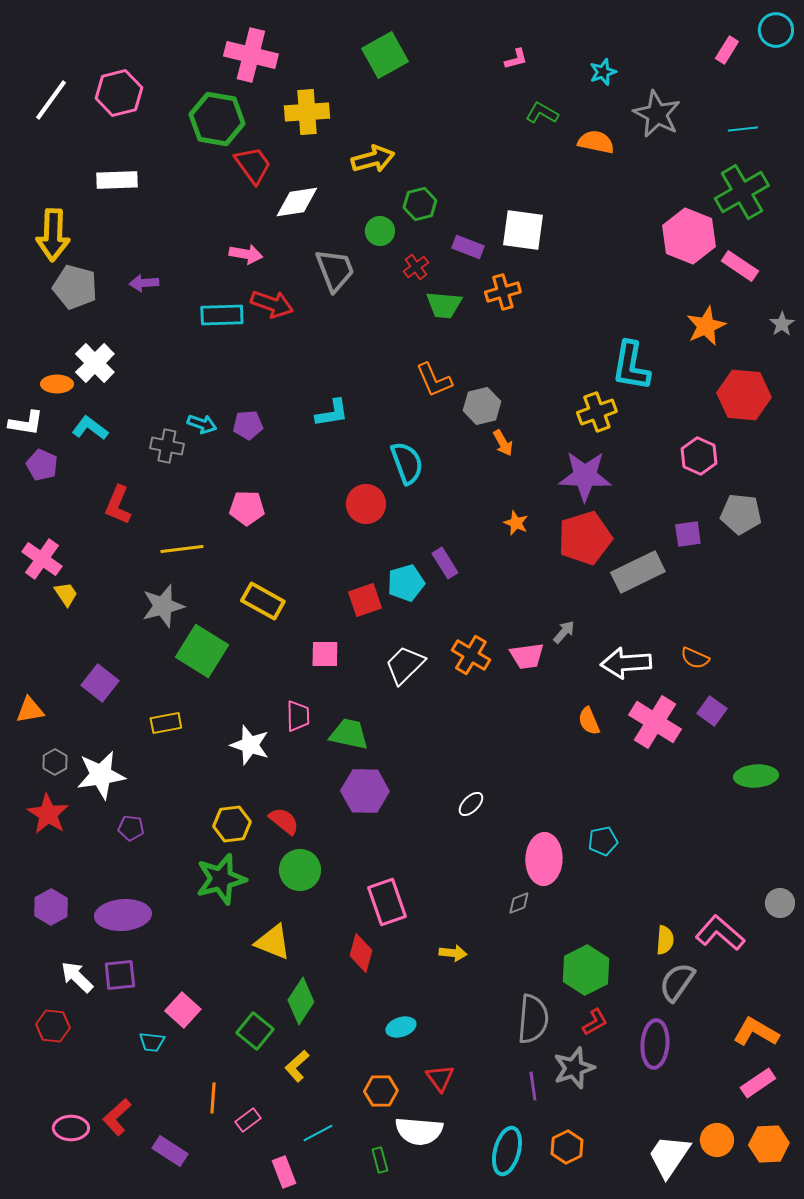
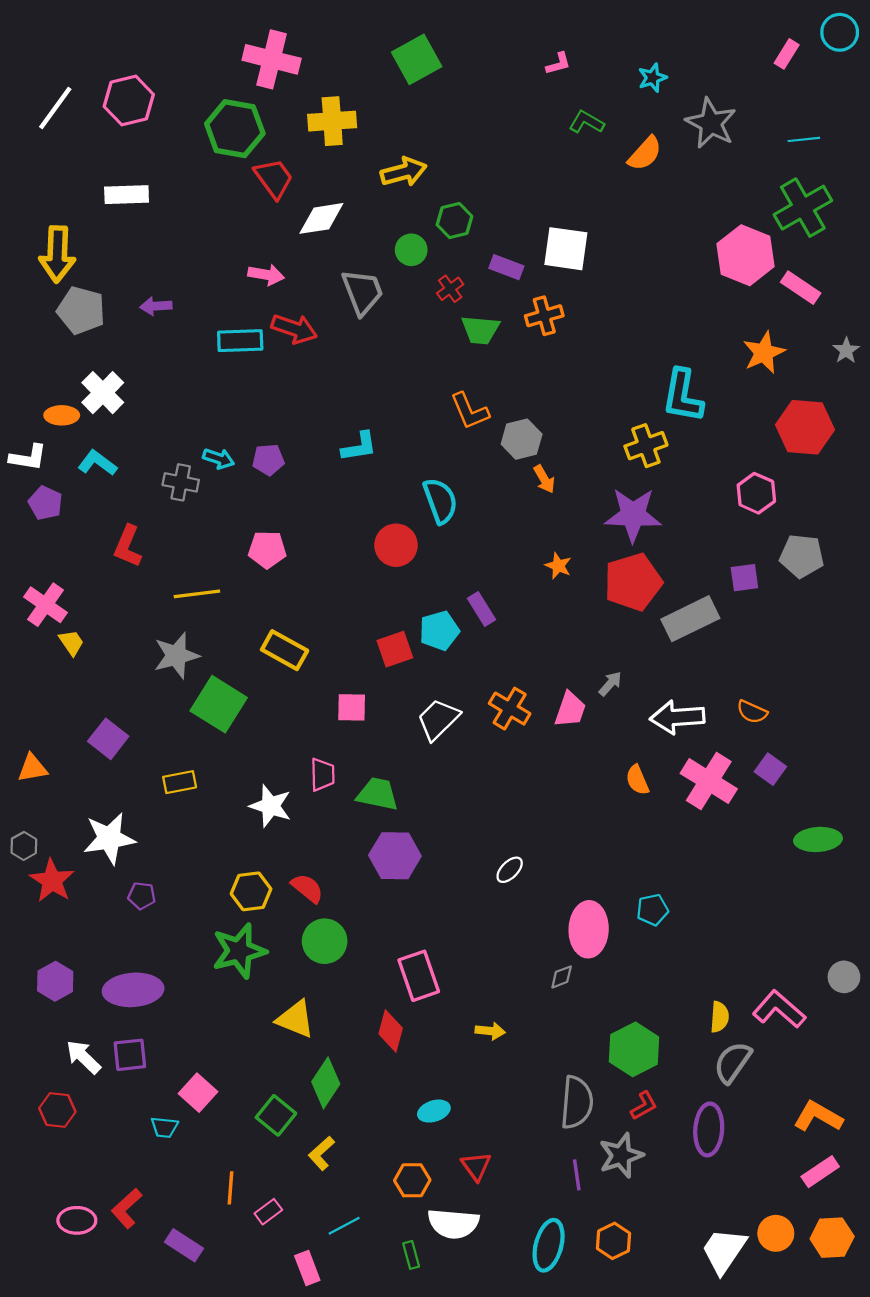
orange semicircle: (596, 142) -> (645, 153), turned 120
pink trapezoid: (527, 656) -> (570, 710), turned -63
gray hexagon: (55, 762) -> (24, 846), moved

